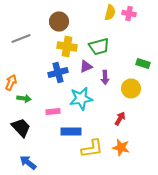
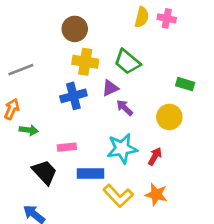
gray line: (21, 38) -> (21, 70), moved
green trapezoid: (99, 46) -> (127, 62), turned 55
purple arrow: (105, 78) -> (125, 108), moved, turned 136
cyan star: (81, 98) -> (122, 148), moved
black trapezoid: (21, 128) -> (45, 172), moved
yellow L-shape: (92, 148) -> (118, 196), turned 55

